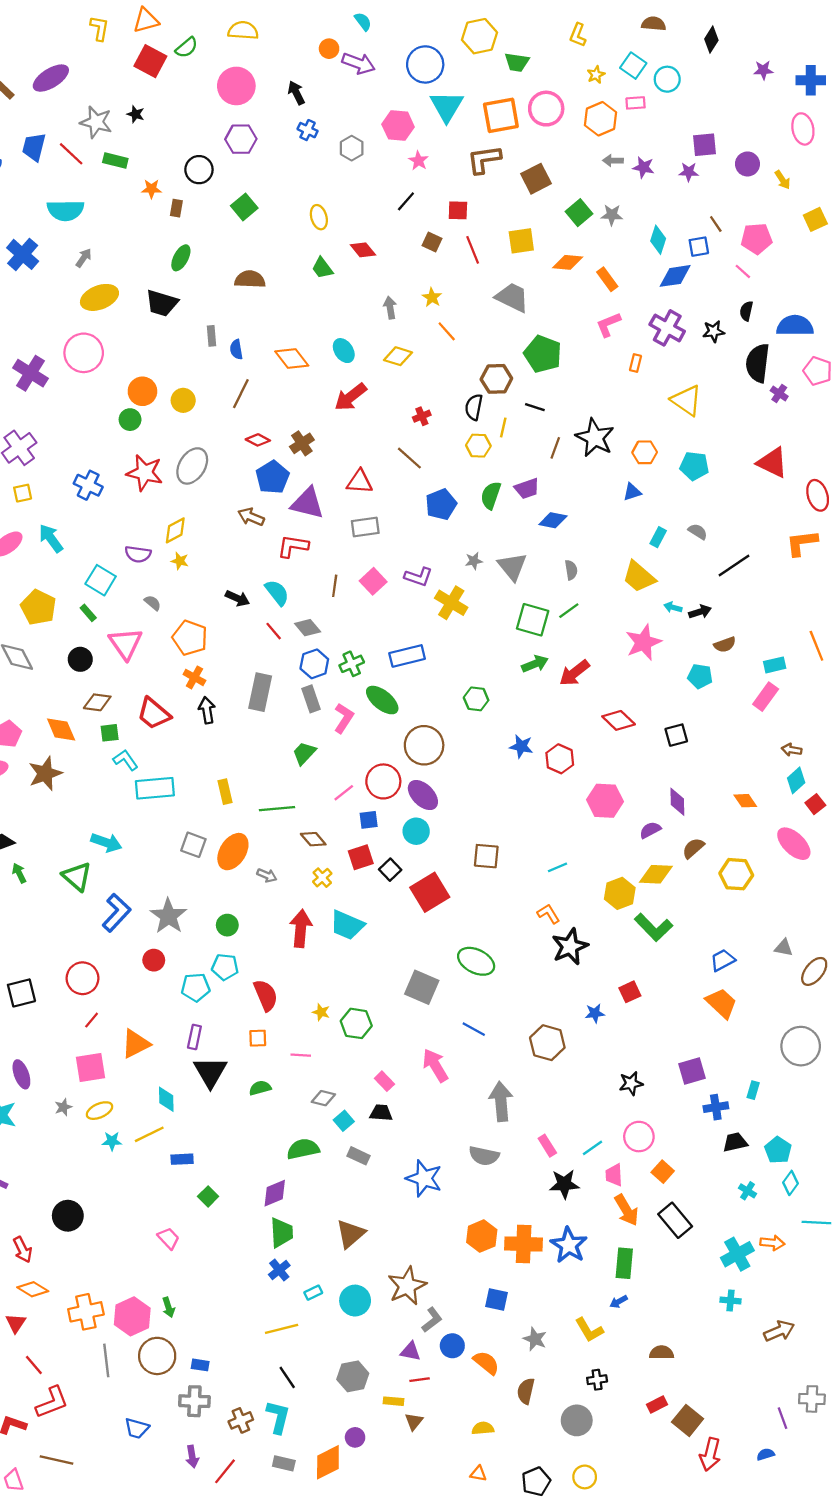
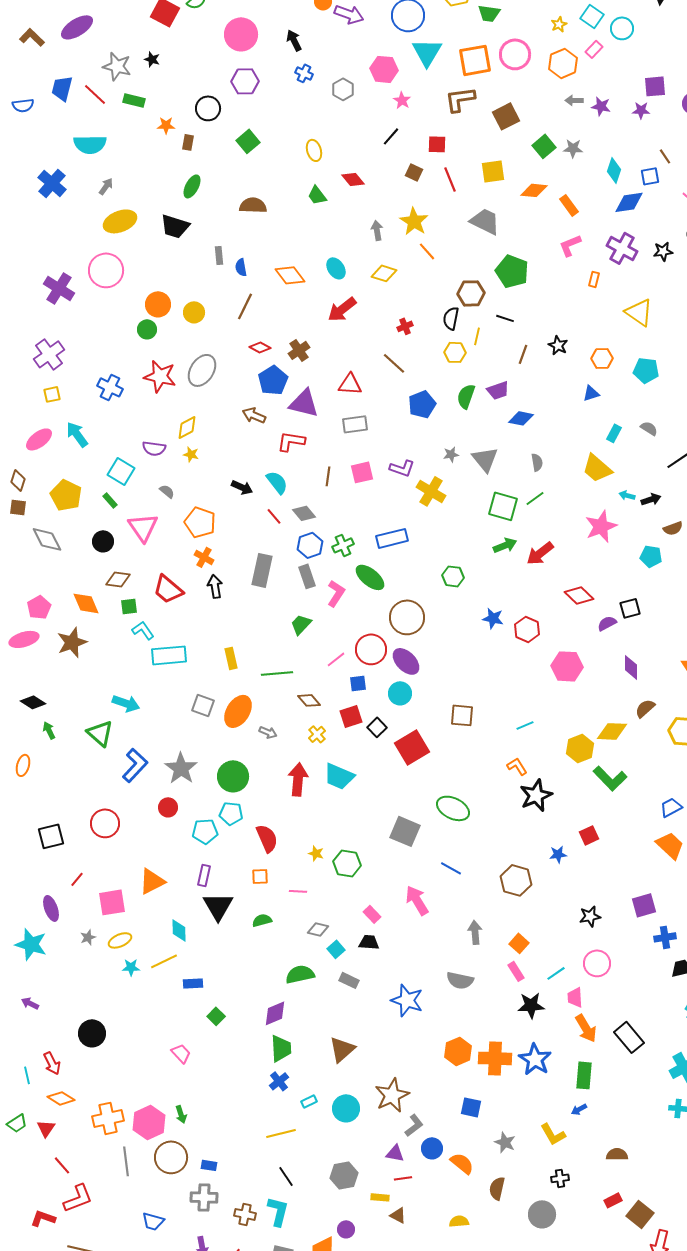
pink rectangle: (636, 103) -> (594, 49), turned -42
yellow star: (432, 297) -> (414, 221), size x1.6
black star: (595, 438) -> (558, 345), size x0.6
pink square: (373, 581) -> (362, 472), turned 30
purple semicircle: (650, 830) -> (607, 623), moved
green circle: (227, 925) -> (233, 776), size x1.6
red line: (92, 1020) -> (77, 879), moved
gray arrow: (501, 1101) -> (475, 932), size x0.7
orange square: (663, 1172) -> (519, 943), moved
brown cross: (241, 1420) -> (245, 1214), turned 35
brown triangle: (414, 1422) -> (398, 1215), turned -42

